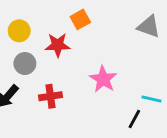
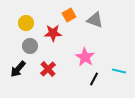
gray triangle: (149, 27) -> (95, 20), moved
red cross: (50, 96) -> (48, 69), turned -35
black line: (134, 119) -> (94, 79), moved

